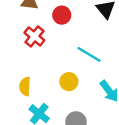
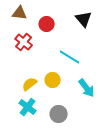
yellow semicircle: (25, 86) -> (30, 84), moved, turned 49

